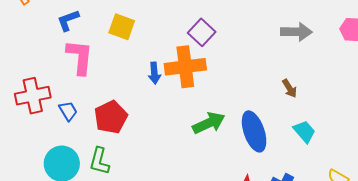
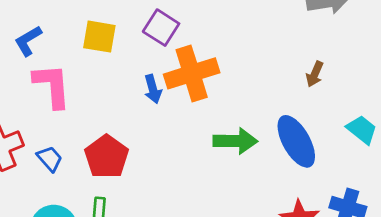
purple square: (202, 32) -> (161, 28), moved
brown arrow: (289, 88) -> (315, 74), moved, turned 66
green arrow: (209, 123) -> (235, 141), turned 36

